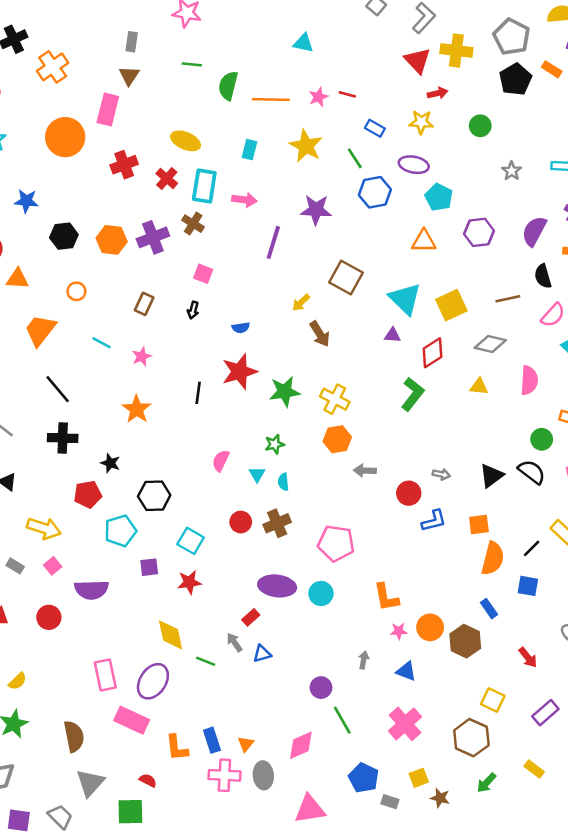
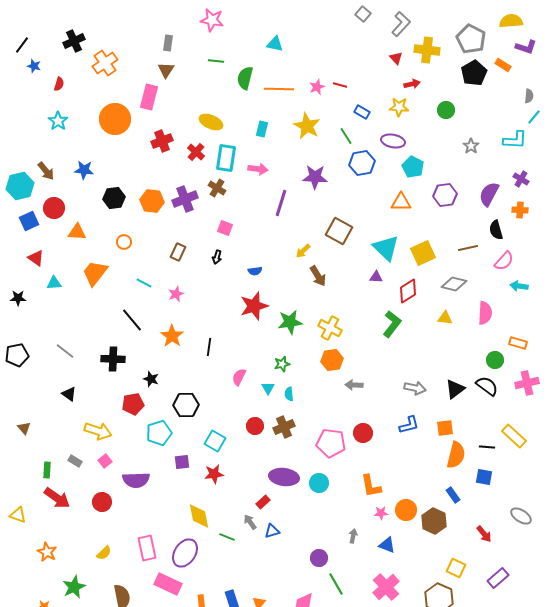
cyan triangle: (303, 43) -> (275, 44), moved
red triangle: (418, 61) -> (396, 58), size x0.6
black line: (58, 389) -> (132, 320), moved
black line: (198, 393) -> (209, 347), moved
gray arrow: (441, 474) -> (415, 388), size x1.5
red circle: (409, 493) -> (363, 433), moved
black line: (532, 548) -> (487, 447), turned 49
yellow semicircle: (18, 681) -> (104, 553), moved

